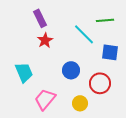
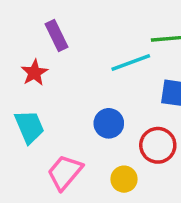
cyan line: (84, 34) -> (131, 63), turned -65
red star: (45, 40) -> (34, 73), moved

